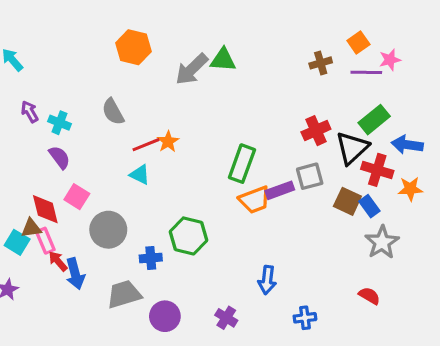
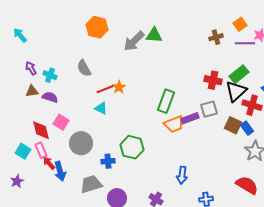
green rectangle: (374, 120) -> (239, 74), moved
red cross: (316, 131) -> (213, 80), turned 36
purple semicircle: (60, 157) -> (50, 97), turned -35
brown triangle: (31, 228) -> (32, 91), moved
red semicircle: (369, 296) -> (247, 185), size x1.6

